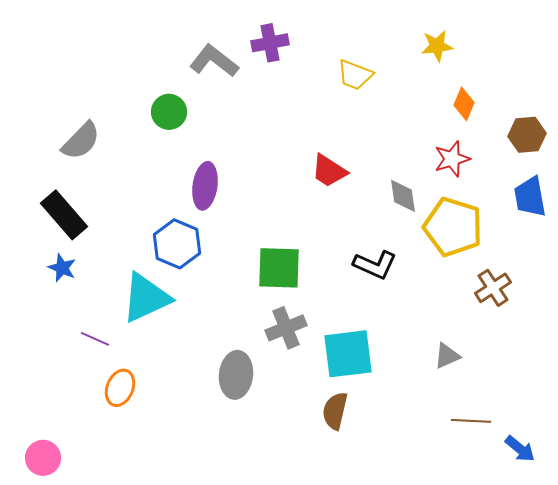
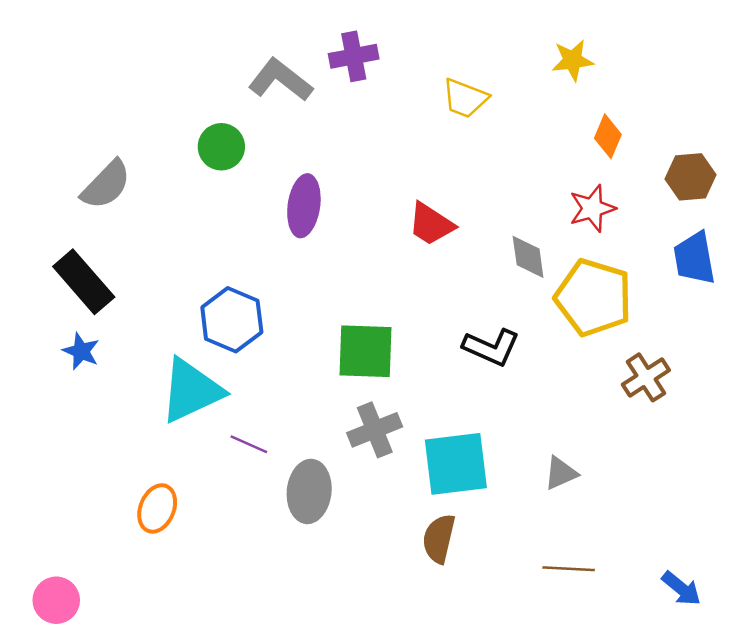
purple ellipse: (205, 186) -> (304, 206), moved
purple line: (95, 339) -> (249, 444), moved
gray triangle: (447, 356) -> (561, 473), moved
brown line: (471, 421) -> (569, 569), moved

